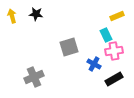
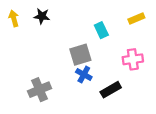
cyan rectangle: (106, 35) -> (101, 30), moved
blue cross: (94, 64) -> (84, 75), moved
black rectangle: (114, 79) -> (111, 90), moved

